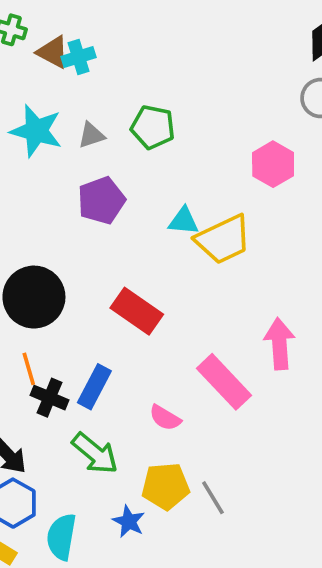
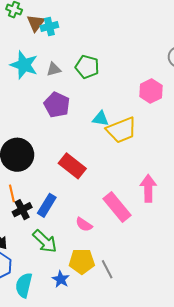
brown triangle: (53, 52) -> (36, 23), turned 36
purple pentagon: (101, 200) -> (57, 105), turned -30
black cross: (50, 398) -> (22, 210), turned 36

